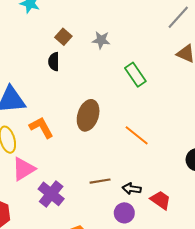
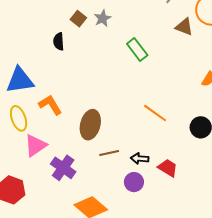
brown square: (63, 37) -> (78, 19), moved
gray star: (101, 40) -> (103, 18), turned -30
brown ellipse: (88, 115) -> (90, 125), moved
orange line: (137, 135) -> (155, 113), moved

